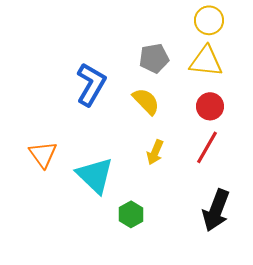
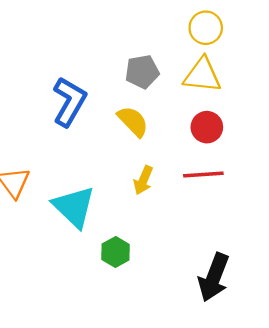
red line: (207, 147) -> (203, 175), turned 56
black arrow: (216, 210) -> (214, 277), moved

